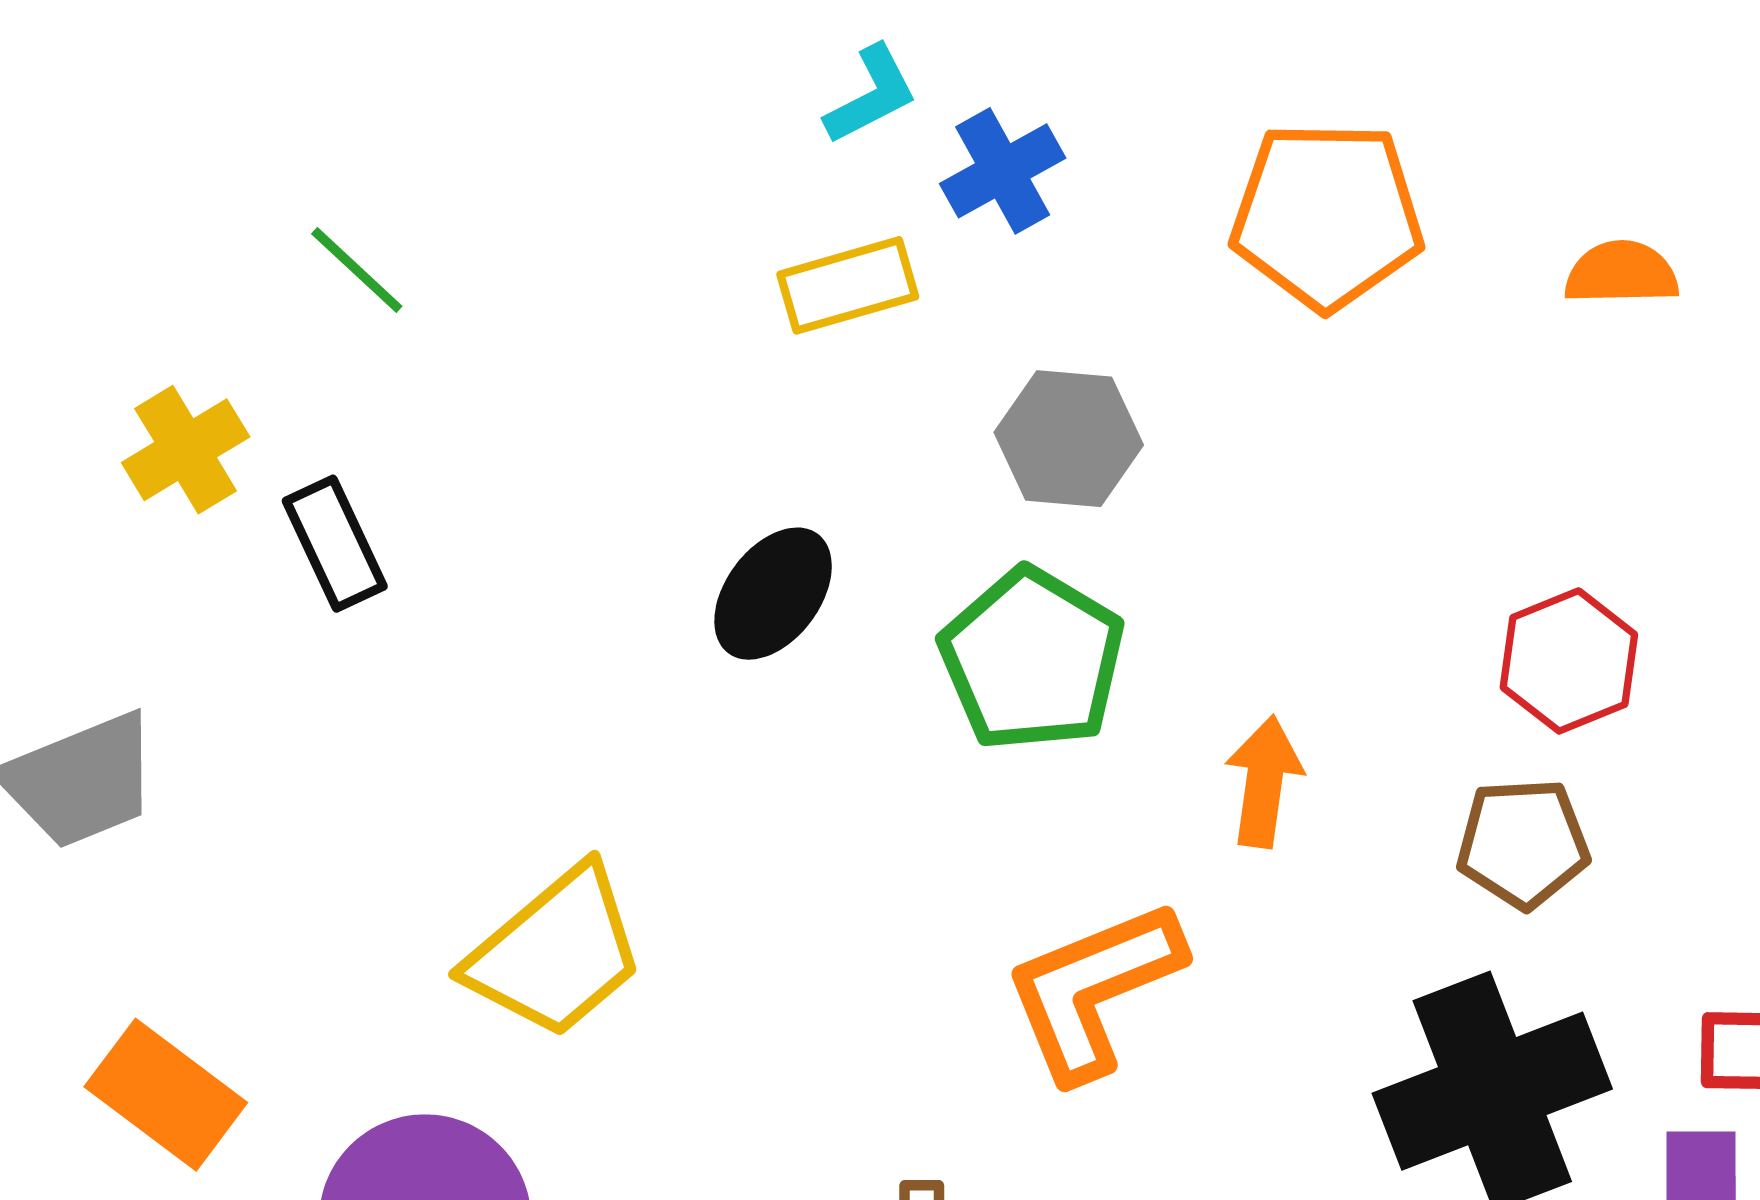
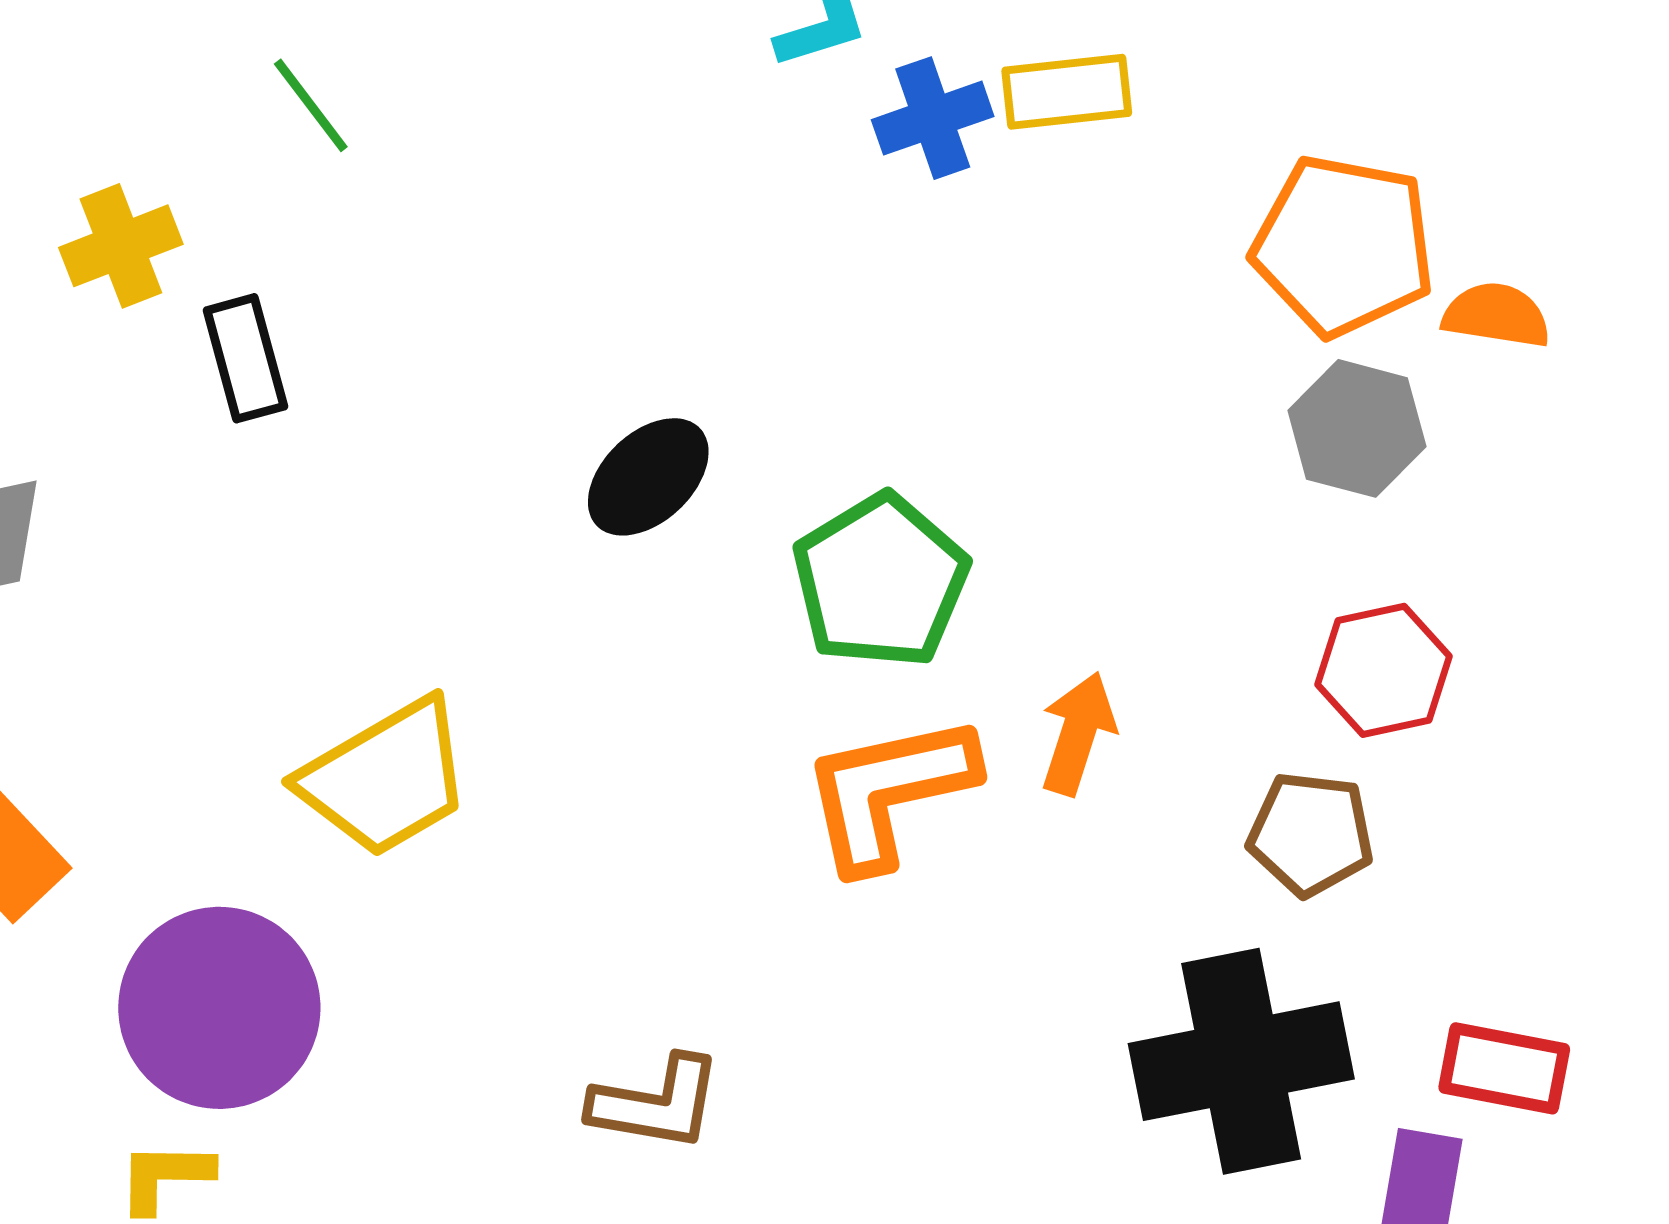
orange pentagon: (1327, 215) -> (1344, 246), moved
yellow rectangle: (848, 285) -> (1067, 92), moved
gray hexagon: (1069, 439) -> (1357, 428), moved
orange L-shape: (1093, 990) -> (889, 792), moved

